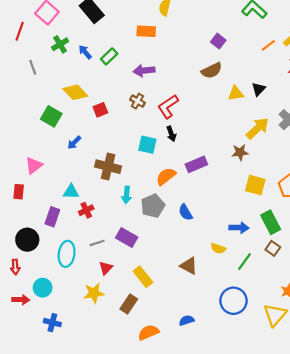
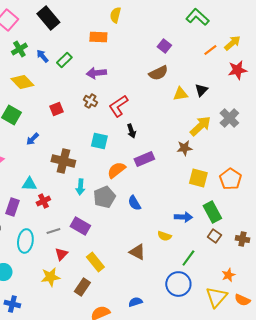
yellow diamond: (75, 92) -> (22, 82), moved
black arrow: (171, 134) -> (131, 131), moved
green line: (244, 261) -> (188, 258), moved

